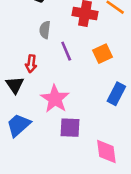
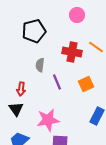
red arrow: (31, 64) -> (21, 89), moved
pink star: (55, 99) -> (48, 120), turned 30

